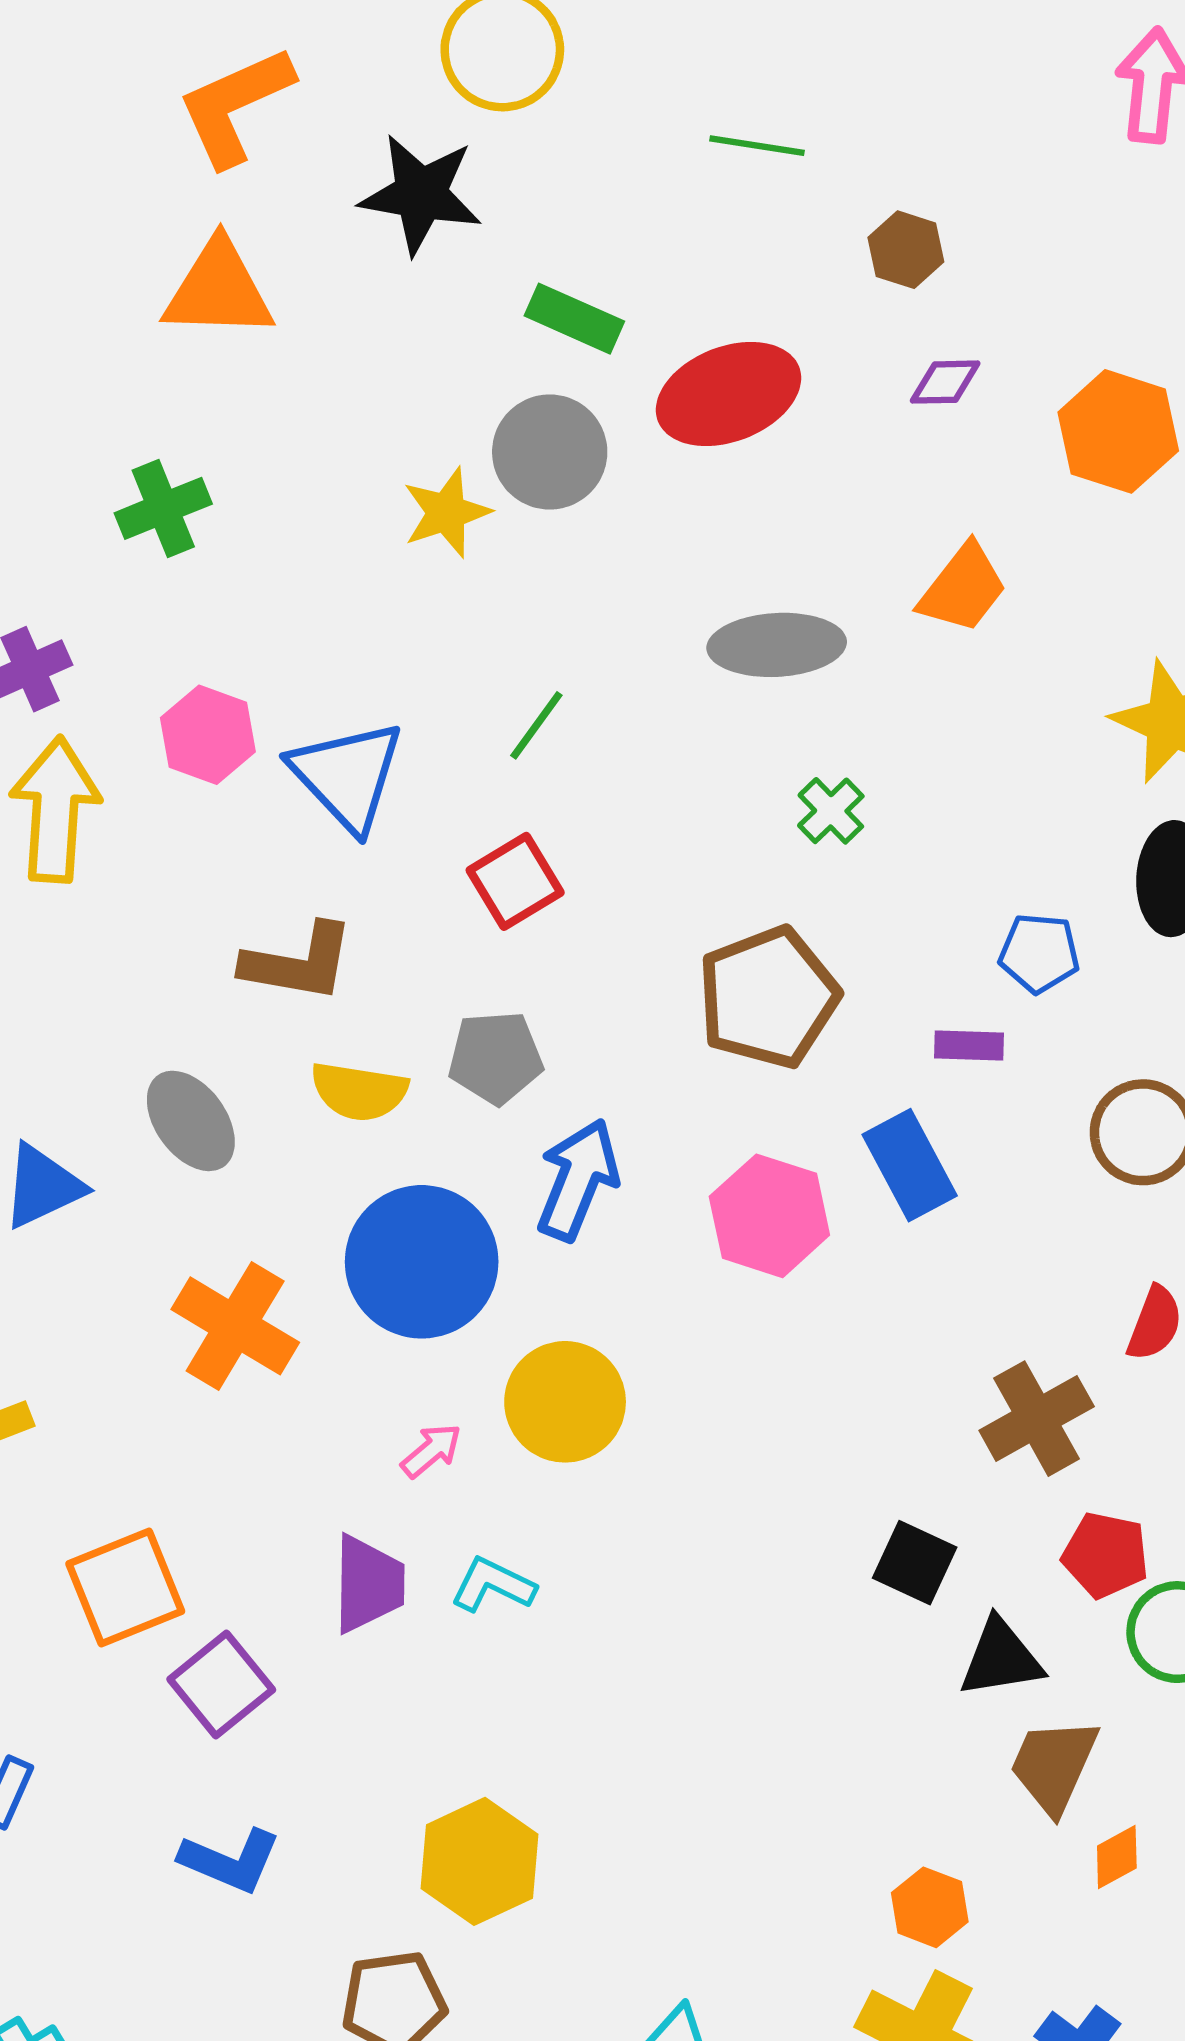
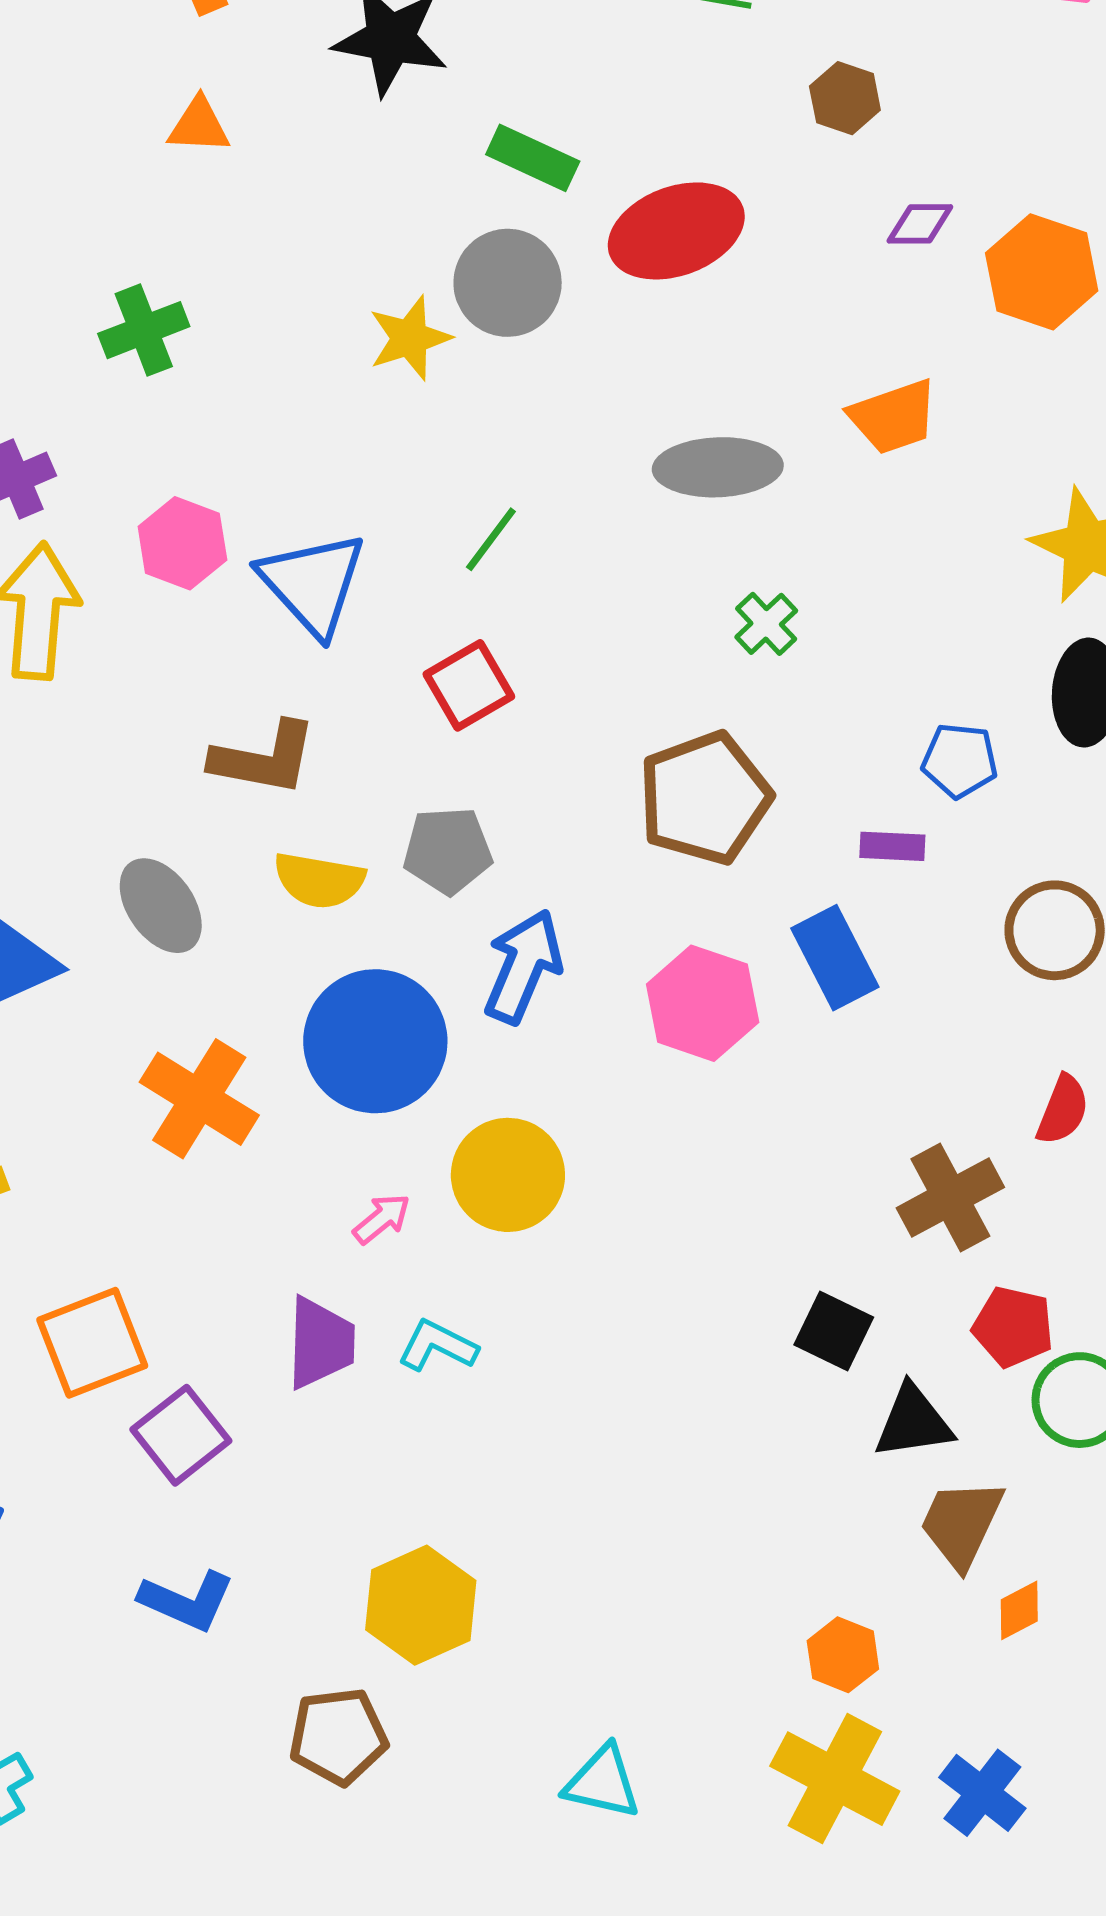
orange triangle: (218, 290) -> (199, 126), size x0.6
purple diamond: (945, 382) -> (920, 224), moved
orange trapezoid: (963, 588) -> (893, 417), turned 32

